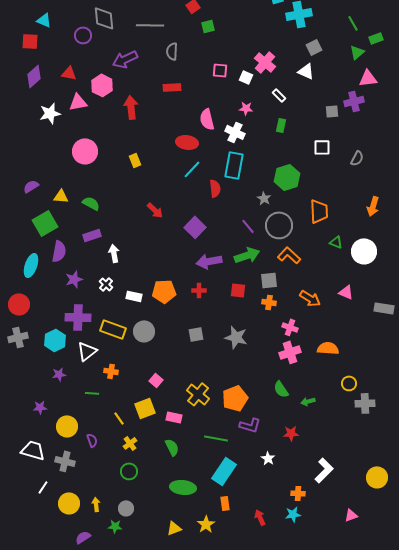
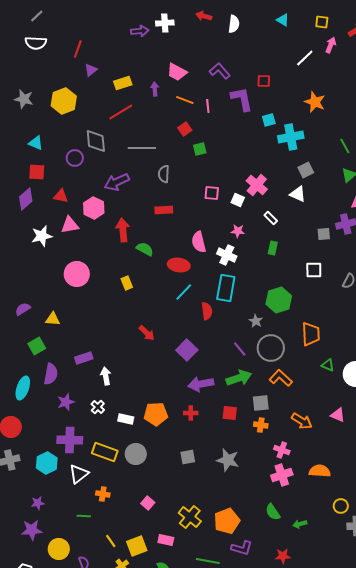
red square: (30, 41) -> (37, 172), moved
green semicircle: (91, 203) -> (145, 249), moved
green square: (45, 223) -> (37, 346), size x0.7
purple star: (59, 374) -> (38, 503), moved
purple star: (40, 407) -> (32, 530), size x1.5
yellow square: (145, 408) -> (137, 546), moved

